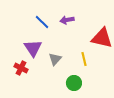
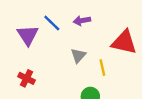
purple triangle: (33, 48) -> (28, 35), moved
gray triangle: (55, 59) -> (78, 55), moved

